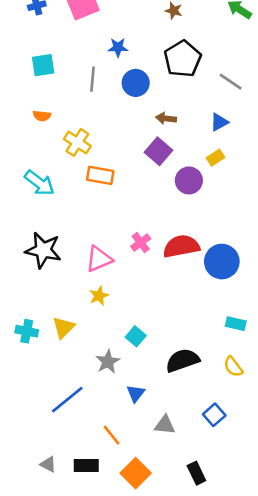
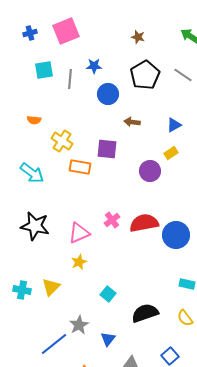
cyan square: (43, 65) -> (44, 70), moved
gray line: (93, 79) -> (70, 79), moved
gray line: (231, 82) -> (183, 75), moved
purple square: (158, 151) -> (107, 149), moved, turned -35
gray star: (108, 362) -> (79, 325), moved

